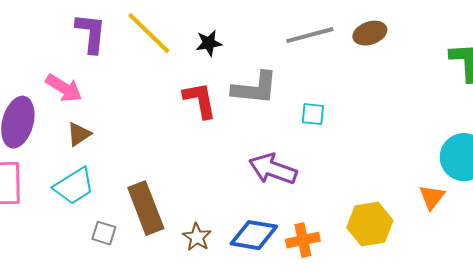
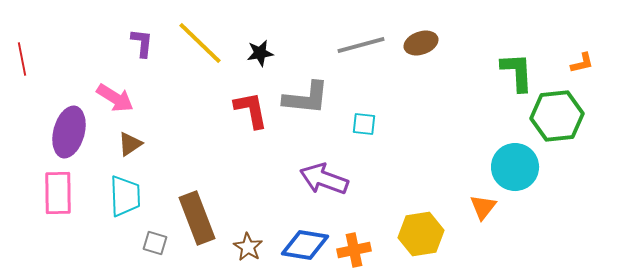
purple L-shape: (91, 33) -> (142, 43), size x0.7
cyan trapezoid: (74, 186) -> (125, 196), turned -60

